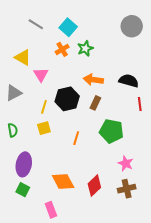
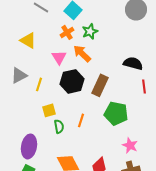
pink triangle: (41, 75) -> (59, 57), moved
orange arrow: (93, 80) -> (82, 53), moved, turned 36
brown rectangle: (95, 103) -> (100, 85), size x1.5
yellow line: (44, 107) -> (39, 84), moved
green semicircle: (13, 130) -> (59, 126), moved

